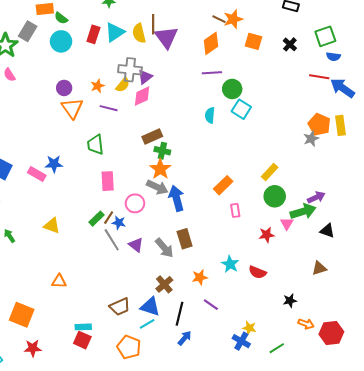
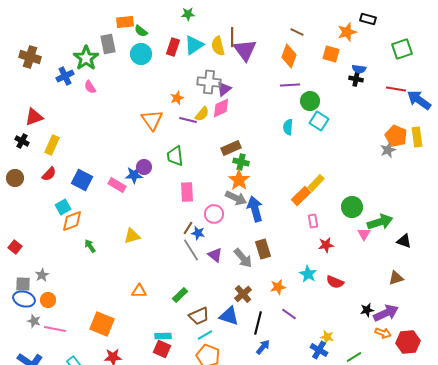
orange star: (233, 19) -> (347, 32), moved
gray rectangle: (28, 31) -> (108, 44), turned -42
orange diamond: (211, 43) -> (289, 56), turned -35
black cross: (290, 44) -> (356, 79), moved, turned -32
blue semicircle: (333, 57) -> (359, 69), moved
yellow semicircle: (123, 85) -> (202, 114), moved
purple circle: (64, 88) -> (144, 167), moved
yellow rectangle: (270, 172) -> (316, 183), moved
purple arrow: (316, 197) -> (386, 313), moved, size x1.4
green rectangle: (96, 219) -> (180, 295), moved
yellow triangle: (52, 226) -> (132, 236), turned -36
red star: (267, 235) -> (326, 245), moved
cyan line: (147, 324) -> (205, 335), moved

